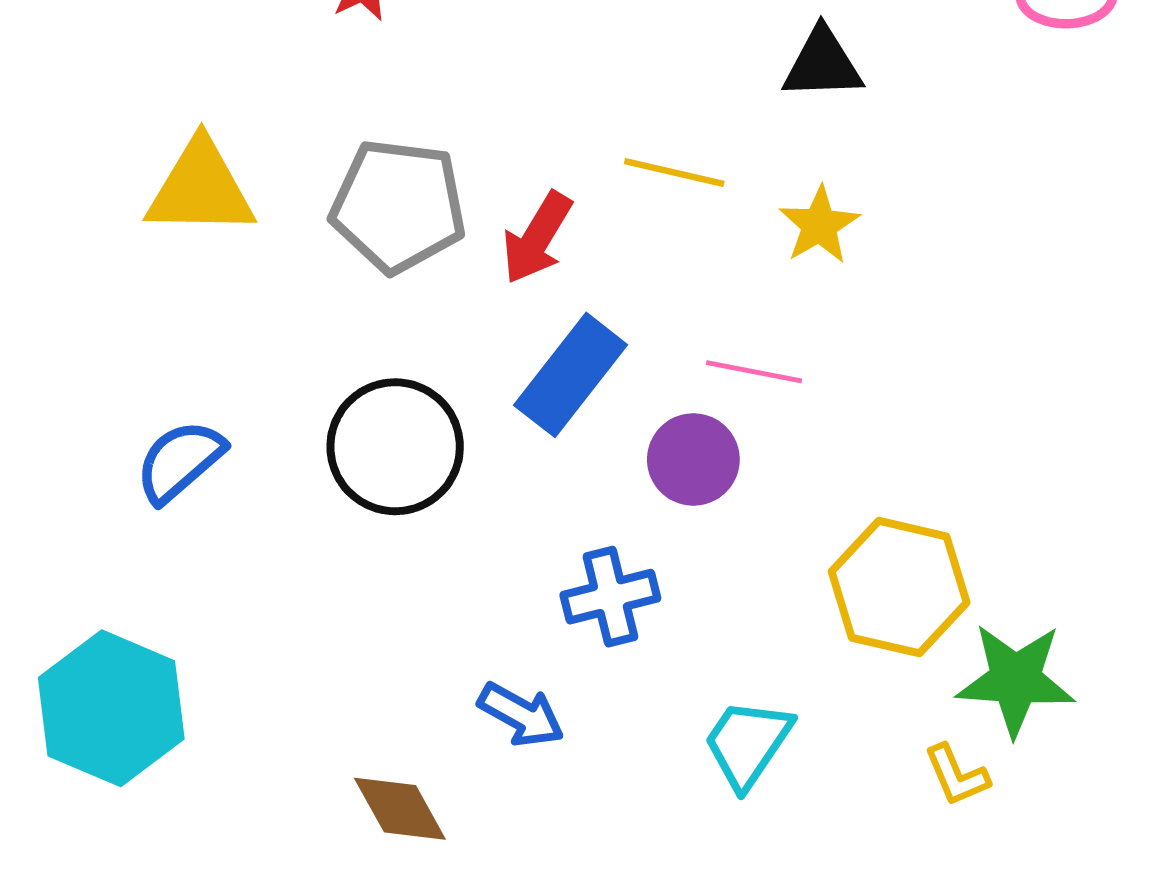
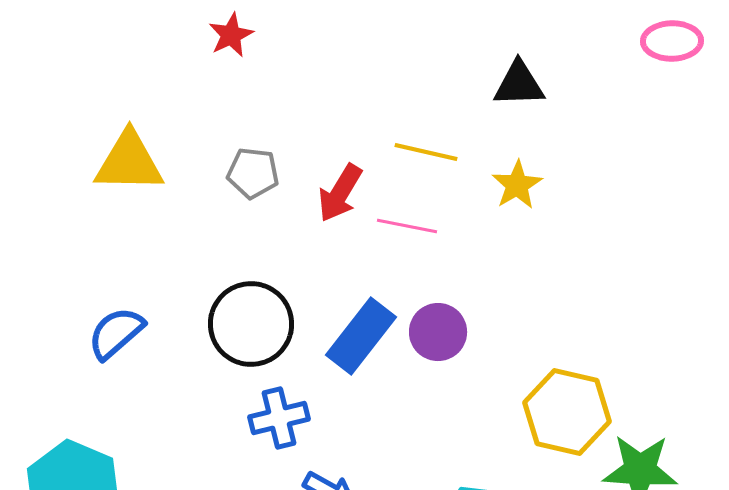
gray pentagon: (398, 206) -> (253, 173), size x0.6
pink line: (754, 372) -> (407, 226), moved
blue rectangle: (571, 375) -> (361, 336), moved
blue cross: (610, 597) -> (279, 418), moved

